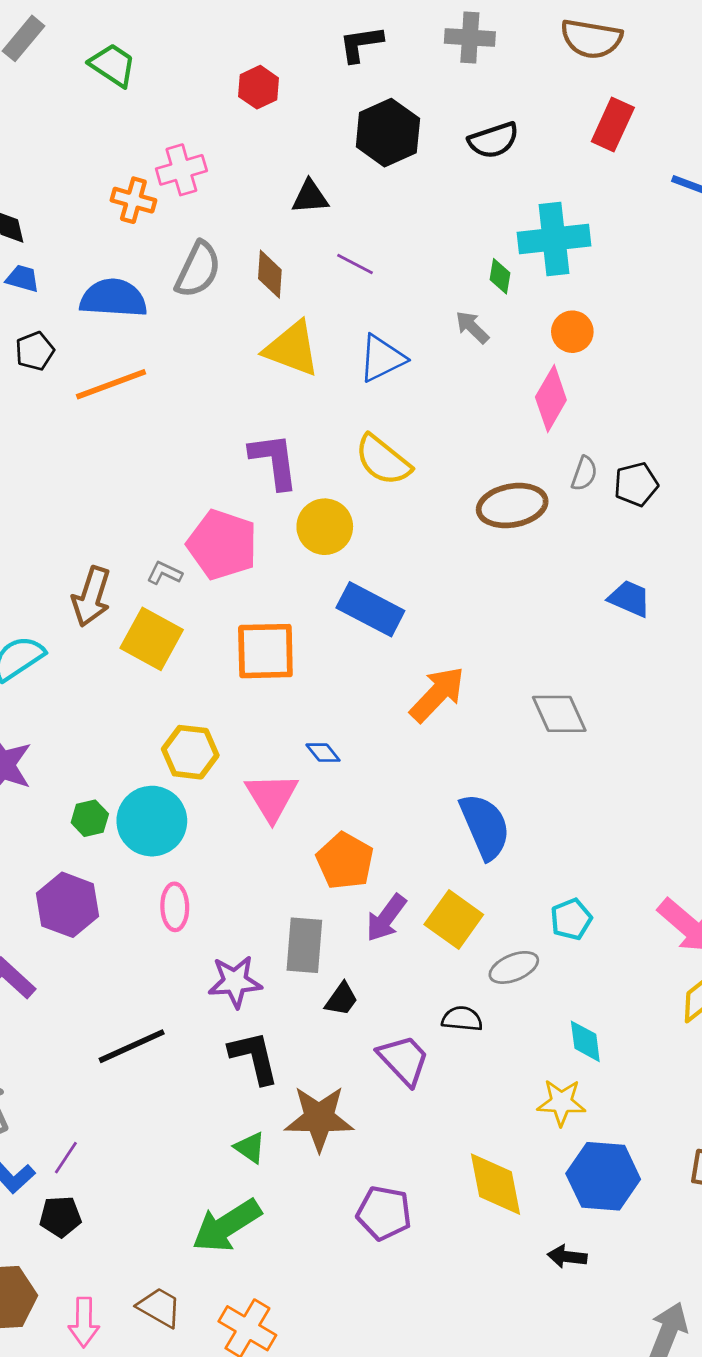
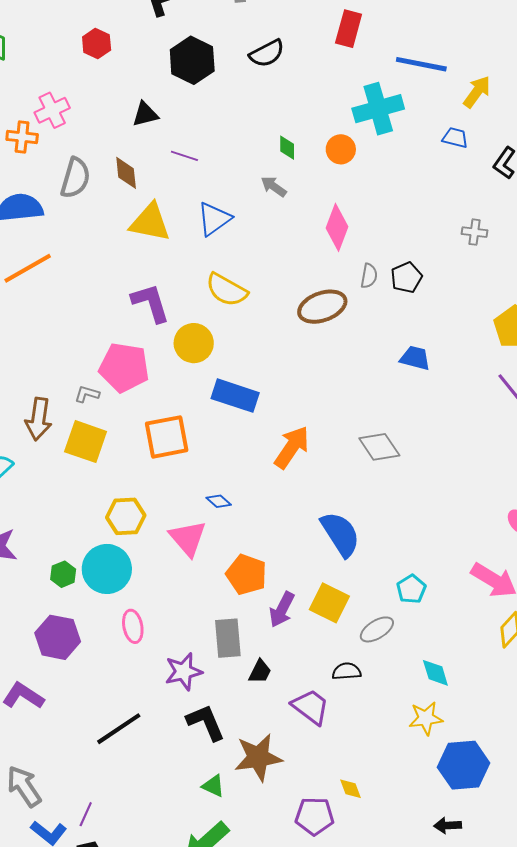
cyan cross: (554, 239) -> (378, 109), moved
orange circle: (572, 332) -> (341, 149), moved
yellow diamond: (495, 1184) -> (351, 789), moved, size x0.5

